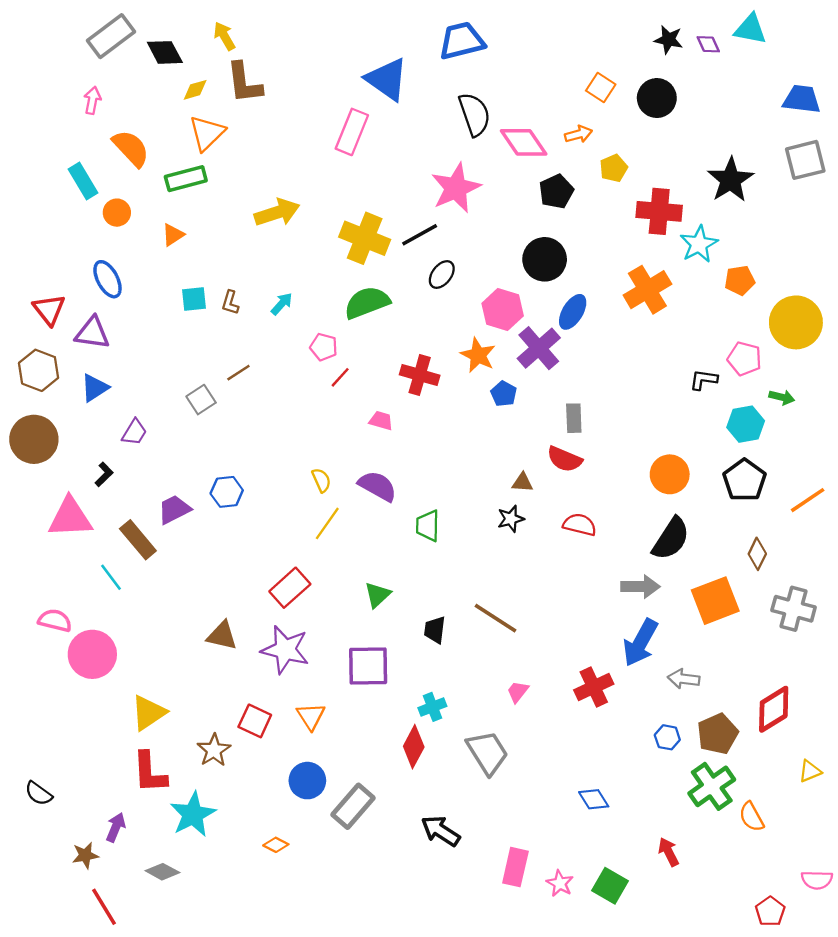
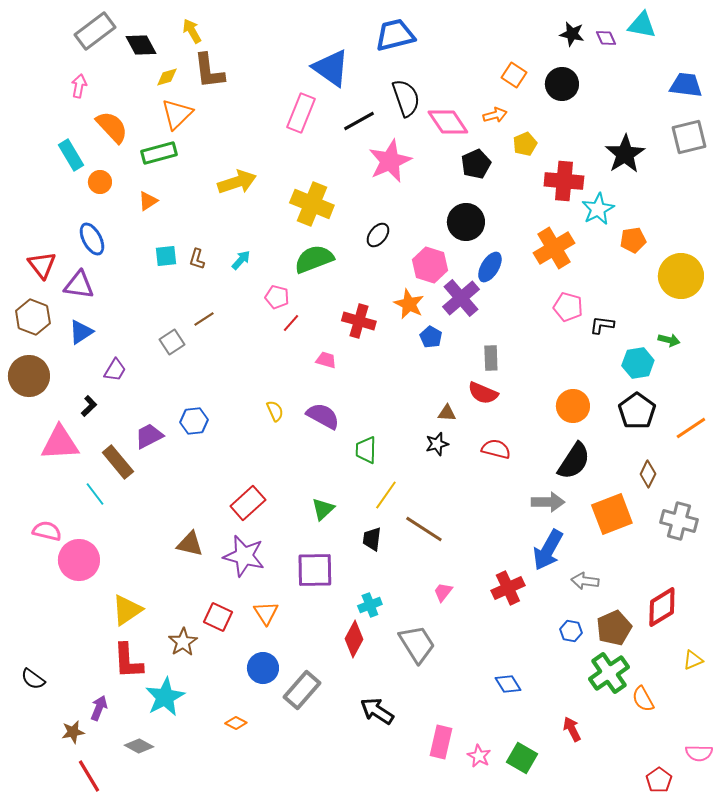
black line: (420, 235) -> (359, 121), moved
pink pentagon: (744, 359) -> (568, 307), moved
yellow line: (327, 523) -> (386, 495), moved

